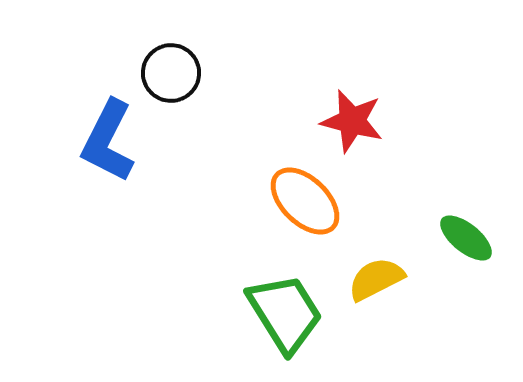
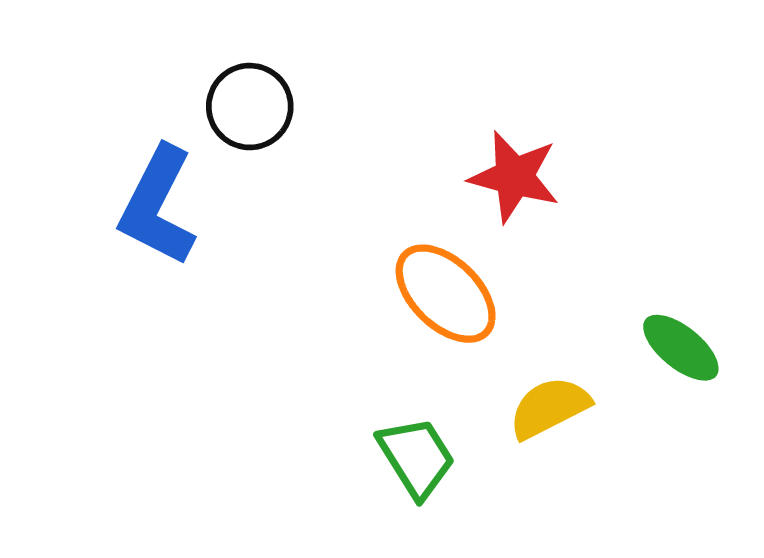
green trapezoid: (285, 313) -> (416, 457), size x0.7

